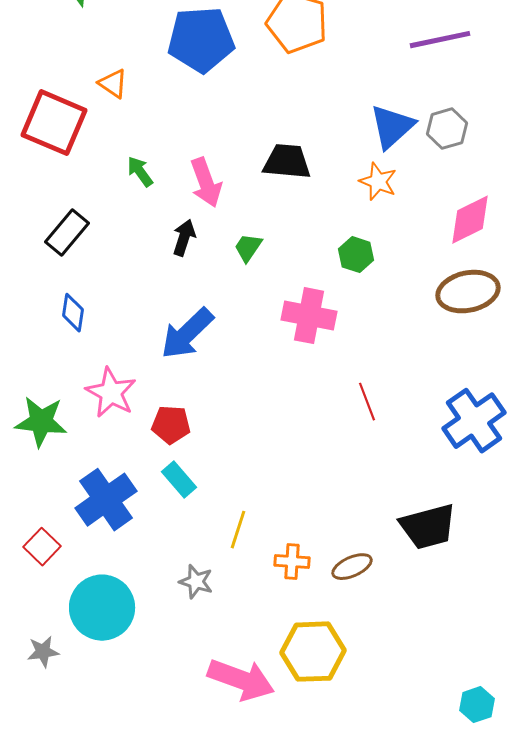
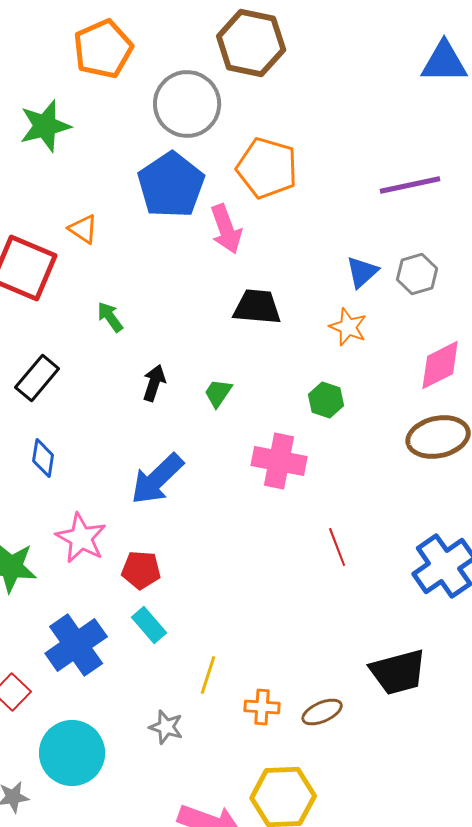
blue pentagon: (201, 40) -> (171, 185), turned -30
blue triangle: (392, 127) -> (362, 272), size x0.7
pink arrow: (206, 183) -> (226, 229), moved

